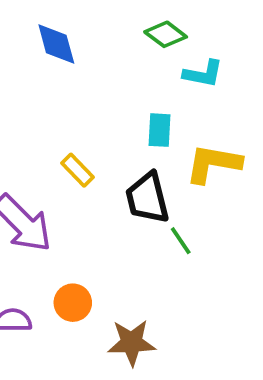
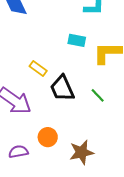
cyan rectangle: (160, 130) -> (77, 40), turned -72
black trapezoid: (147, 198) -> (62, 88), moved

